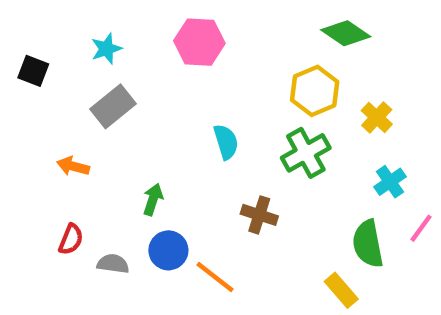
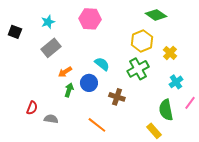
cyan semicircle: (226, 142) -> (102, 64), turned -35
orange arrow: (73, 166) -> (65, 72), moved, turned -48
blue circle: (168, 250) -> (89, 83), moved

